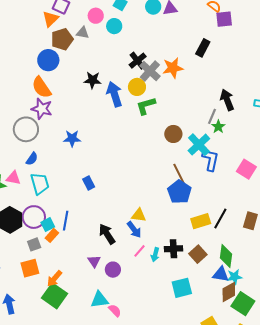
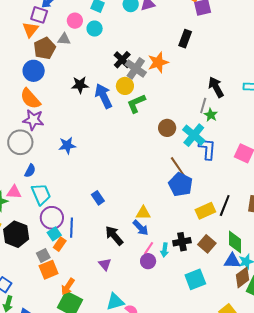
blue rectangle: (89, 183) -> (98, 198), moved
purple circle: (34, 217) -> (52, 218), moved
orange square: (30, 268) -> (49, 270), moved
purple circle: (113, 270) -> (148, 261), moved

